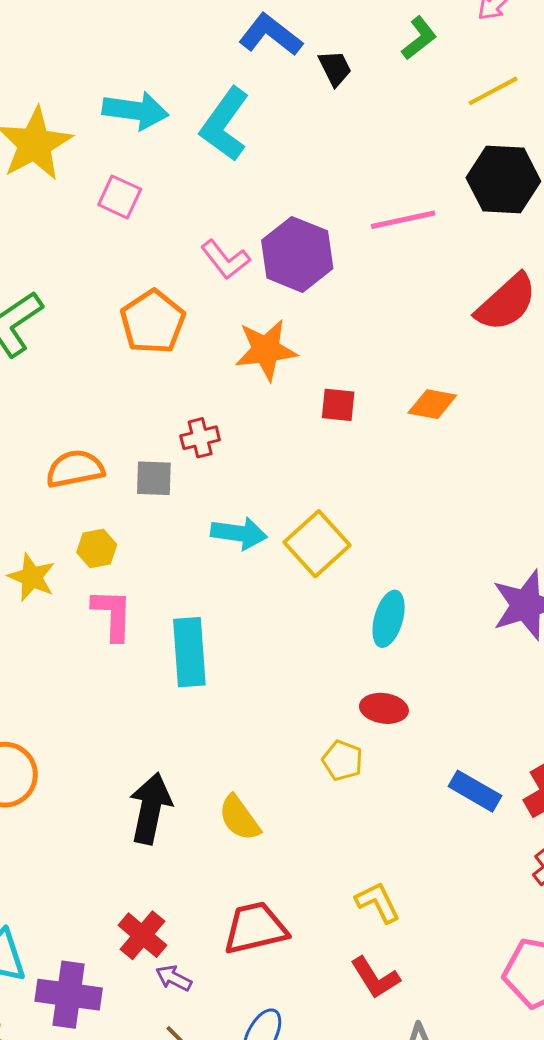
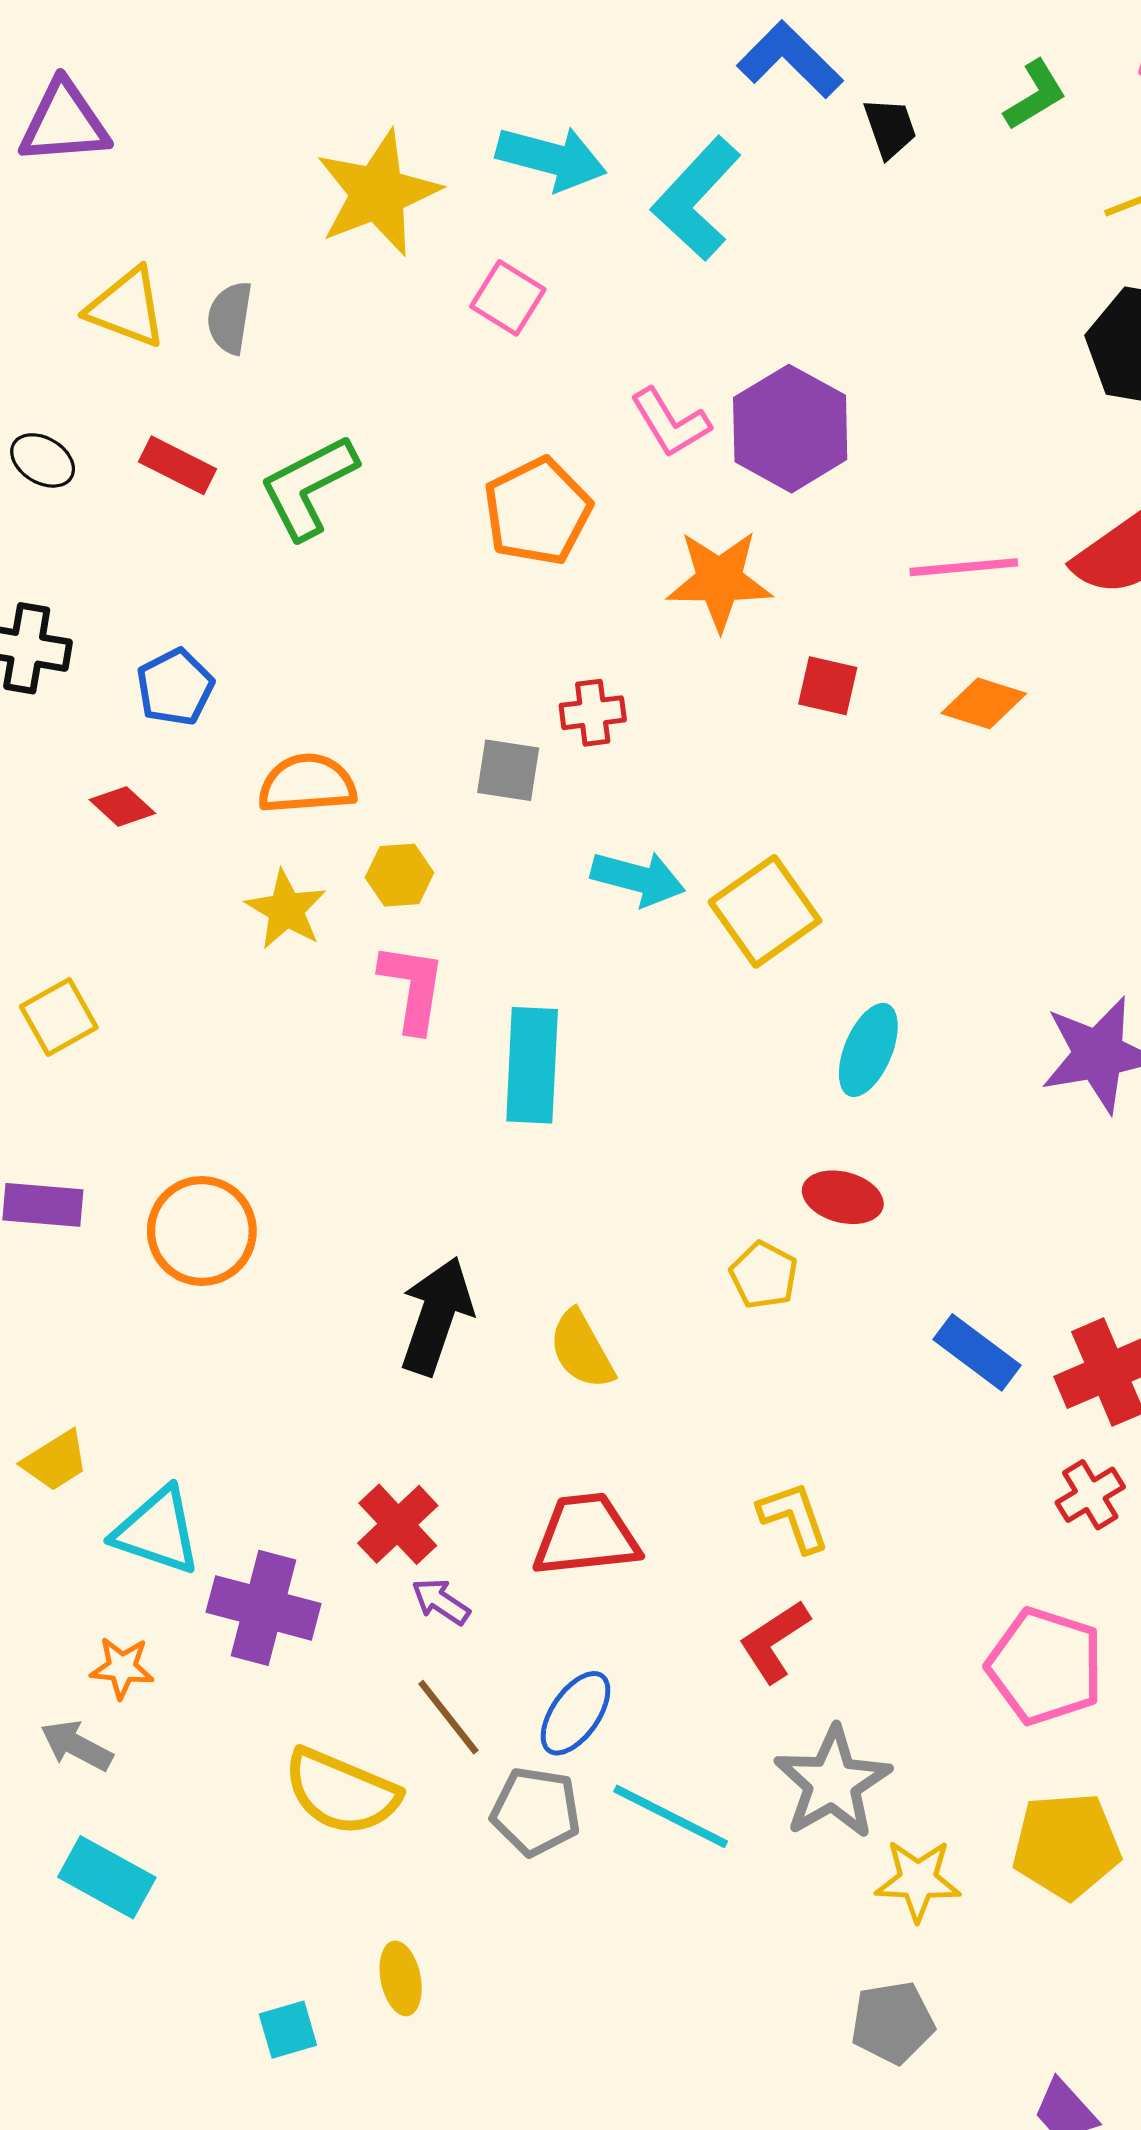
pink line: (403, 220) -> (964, 567), moved
orange semicircle: (75, 469) -> (307, 784), moved
red L-shape: (375, 978) -> (774, 1641), turned 82

